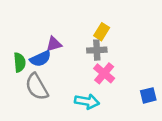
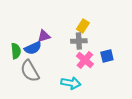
blue square: (148, 95) -> (107, 56), moved

